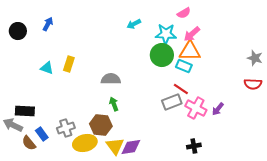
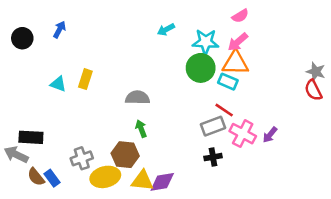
pink semicircle: (184, 13) -> (240, 16), moved
red semicircle: (253, 84) -> (313, 90), moved, turned 60
blue rectangle: (42, 134) -> (52, 178), moved
yellow triangle: (115, 146) -> (142, 181), turned -48
black cross: (194, 146) -> (213, 157), moved

